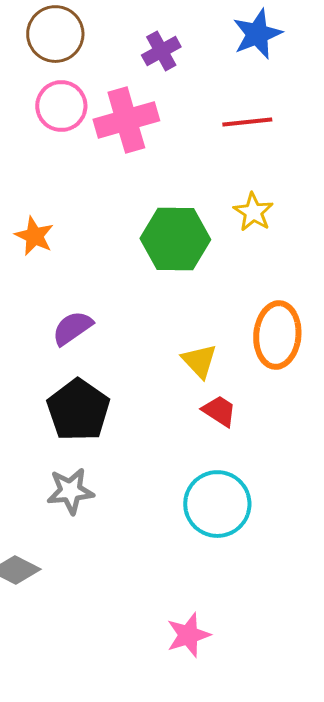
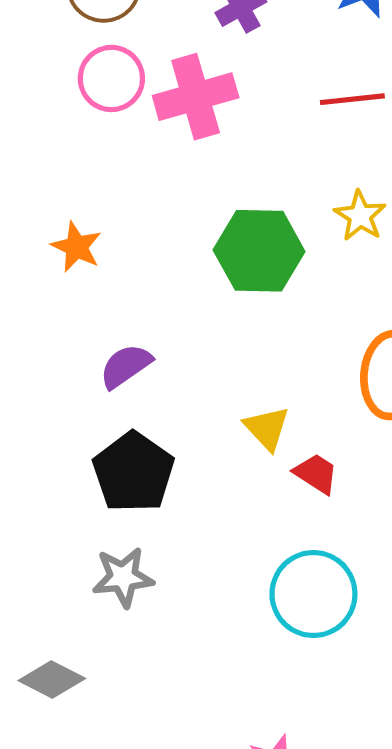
yellow triangle: (199, 361) -> (267, 428), moved

